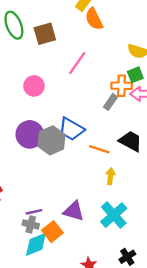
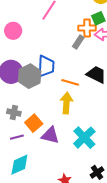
blue trapezoid: (71, 129) -> (46, 66), turned -115
yellow arrow: (110, 176) -> (66, 103), moved, size x1.5
gray cross: (31, 224) -> (14, 113), moved
orange square: (52, 232) -> (34, 123), moved

